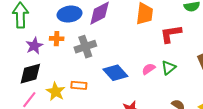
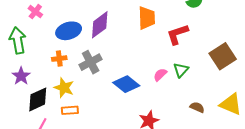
purple star: (34, 46) -> (21, 76), moved
orange rectangle: (79, 85) -> (70, 110), moved
yellow star: (56, 92) -> (64, 88), moved

